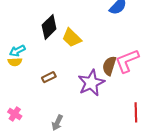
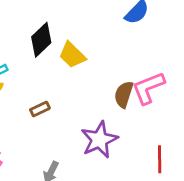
purple star: (91, 83) -> (99, 140), moved

